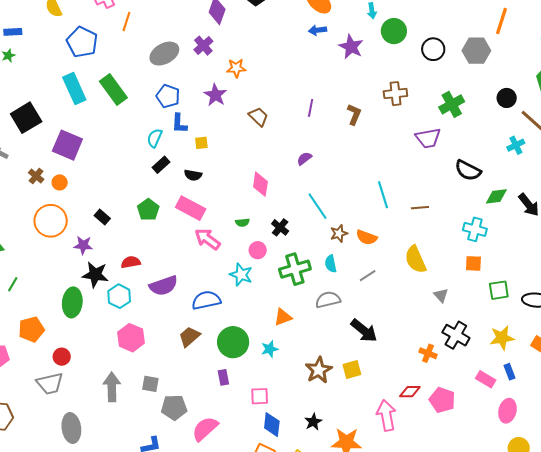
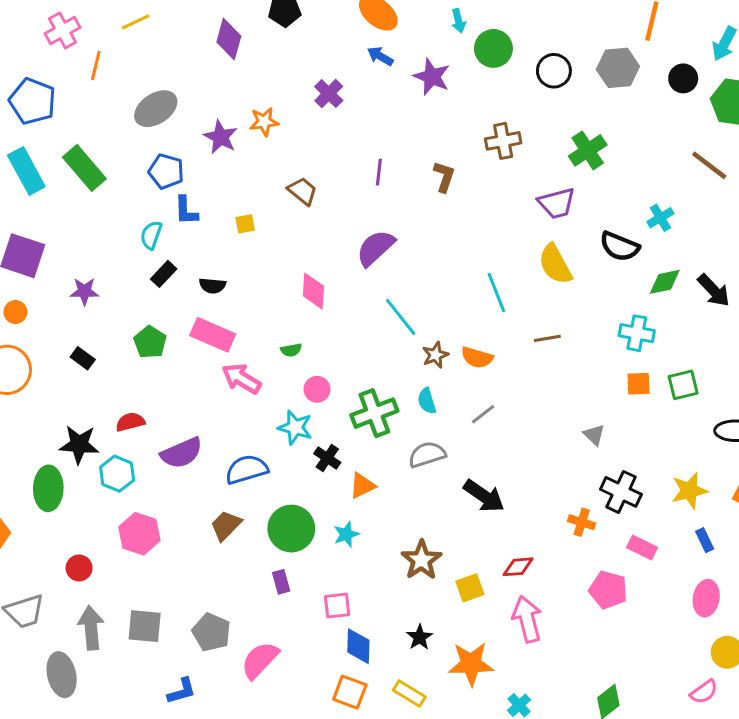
blue arrow: (318, 30) -> (380, 56), turned 42
purple cross: (203, 46) -> (329, 94), moved
purple star: (215, 95) -> (221, 137), moved
black circle: (507, 98) -> (683, 78), moved
yellow square: (201, 143) -> (245, 224), moved
cyan cross: (516, 145) -> (660, 218), moved
purple semicircle: (304, 159) -> (376, 248), size x1.8
brown line: (420, 208) -> (547, 338), moved
black cross: (280, 227) -> (327, 458), moved
purple star: (83, 245) -> (84, 291), moved
yellow semicircle: (416, 259) -> (555, 264), moved
green square: (499, 290) -> (683, 385), moved
red circle: (62, 357) -> (79, 568), moved
yellow square: (352, 370) -> (470, 588), moved
pink rectangle: (486, 379) -> (642, 548), moved
gray square: (150, 384) -> (145, 626), moved, size x1.4
gray arrow: (112, 387) -> (91, 628), moved
red diamond: (410, 392) -> (518, 567), moved
gray pentagon: (174, 407) -> (211, 632), turned 30

